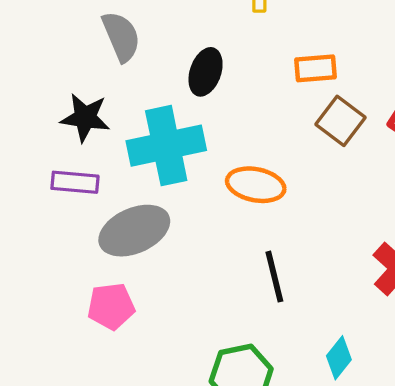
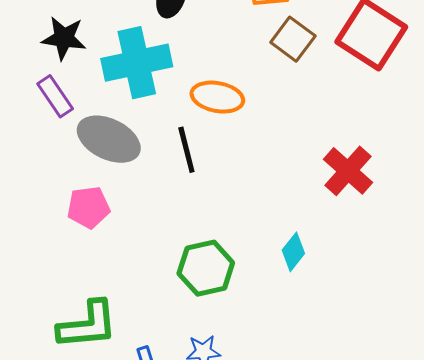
purple rectangle: (75, 182) -> (55, 96), turned 51
gray ellipse: (134, 231) -> (109, 139), turned 50
black line: (274, 277) -> (186, 150), moved

